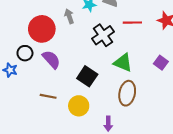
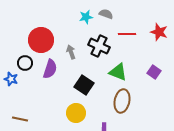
gray arrow: (69, 16) -> (71, 52), moved
black cross: (103, 35) -> (99, 46), turned -30
purple semicircle: (51, 59) -> (50, 69), turned 60
brown line: (48, 96) -> (20, 119), moved

